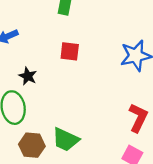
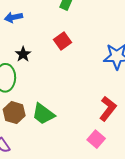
red square: (70, 51) -> (63, 41), turned 36

